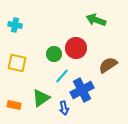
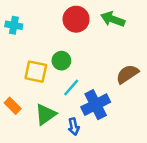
red circle: (76, 48) -> (76, 19), moved
yellow square: (17, 63) -> (36, 72), moved
orange rectangle: (14, 105) -> (13, 106), moved, turned 32

